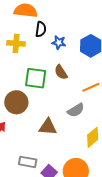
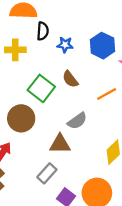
green square: (36, 78) -> (41, 88), turned 35
gray semicircle: (76, 110) -> (77, 121), moved
gray rectangle: (28, 162) -> (47, 173), moved, turned -54

